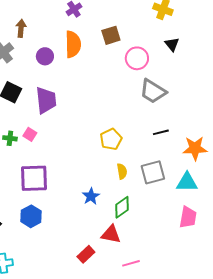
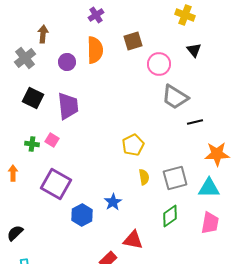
black line: (161, 132) -> (195, 122), moved
purple square: (34, 178) -> (56, 184), turned 32
green diamond: (122, 207) -> (170, 216), moved
blue hexagon: (31, 216) -> (82, 215), moved

